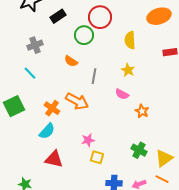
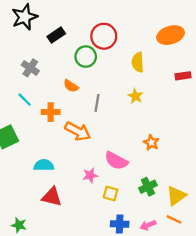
gray cross: (35, 45) -> (30, 68), turned -35
pink semicircle: (122, 94) -> (116, 161), moved, size x1.5
orange cross: (52, 108) -> (51, 112), moved, turned -35
cyan semicircle: (47, 131) -> (44, 165), turned -132
green cross: (139, 150) -> (148, 187), turned 35
yellow square: (97, 157) -> (111, 193), moved

